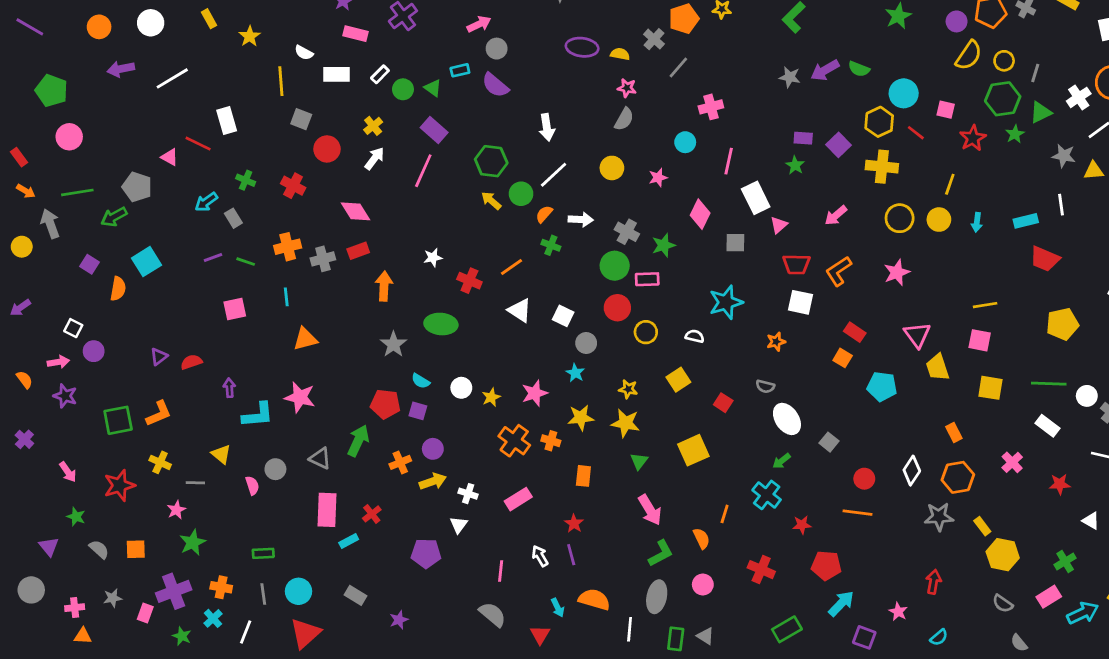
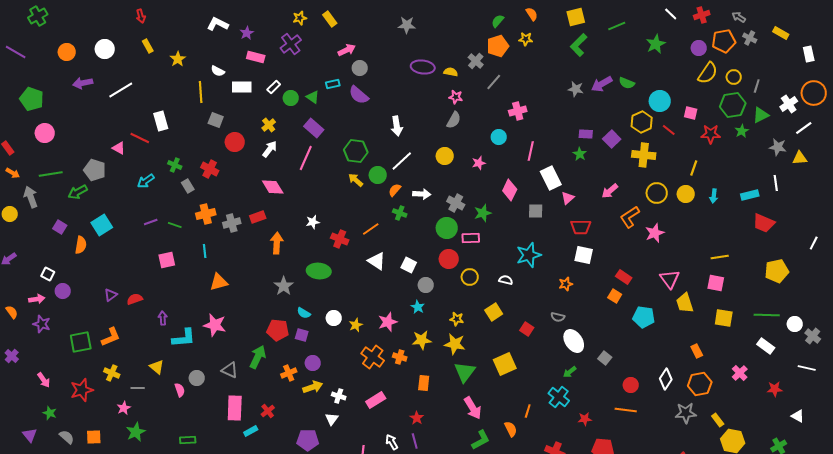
red star: (973, 138) -> (711, 134), turned 30
pink diamond: (355, 211) -> (273, 187), moved
gray rectangle: (233, 218) -> (188, 186), moved
orange L-shape: (839, 271) -> (630, 217), moved
green triangle: (639, 461) -> (465, 372), size x1.6

